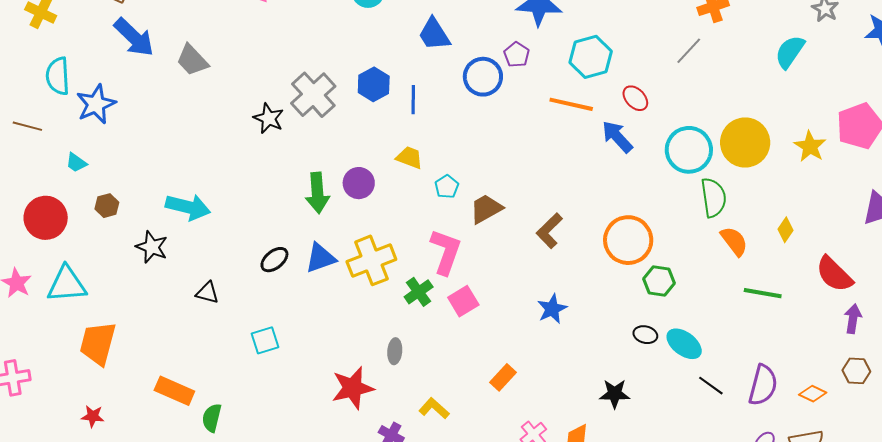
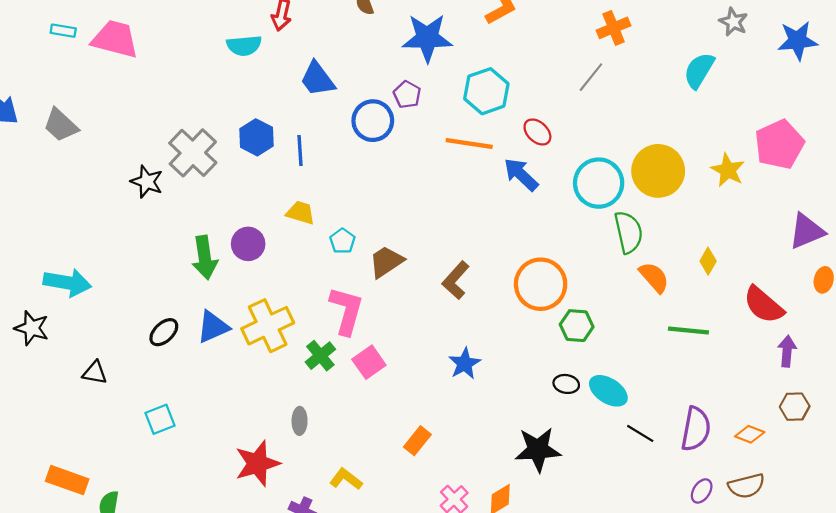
black star: (615, 394) -> (538, 450), size x1.4

